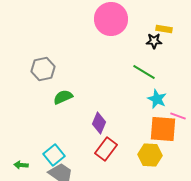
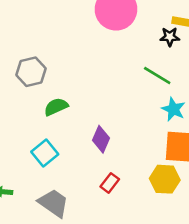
red rectangle: (106, 149) -> (110, 183), moved, size x0.7
cyan square: (54, 155) -> (45, 153), moved

